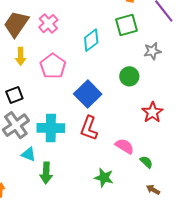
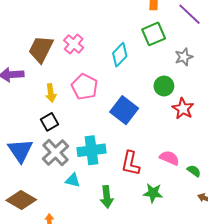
yellow arrow: (21, 56) -> (51, 93), moved
red star: (152, 112) -> (183, 109), moved
red L-shape: (89, 128) -> (130, 163), moved
green arrow: (46, 173) -> (107, 197), moved

